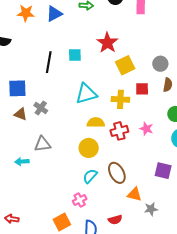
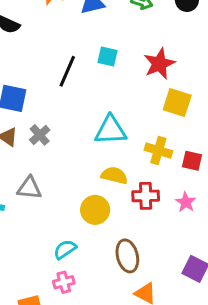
cyan square: (75, 55) -> (107, 56), moved
yellow square: (125, 65) -> (177, 103), turned 30
red square: (142, 89) -> (192, 161), moved
cyan semicircle: (90, 176) -> (65, 249), moved

